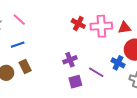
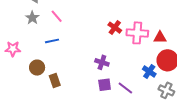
purple cross: (70, 60) -> (102, 62), turned 32
brown rectangle: (25, 66) -> (55, 80), moved
purple line: (96, 72) -> (125, 88), moved

